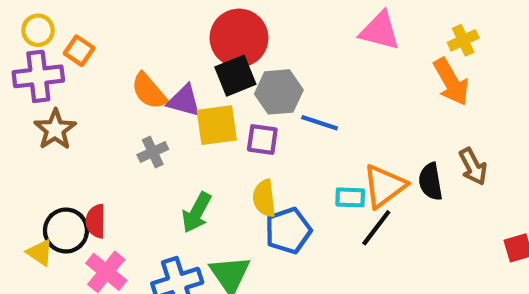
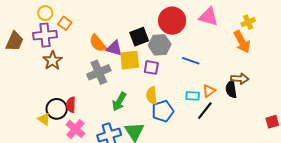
red circle: (239, 38) -> (172, 21), moved
blue line: (320, 123) -> (191, 61), moved
gray cross: (153, 152) -> (99, 72), size x1.6
brown arrow: (473, 166) -> (240, 79), moved, turned -60
orange triangle: (384, 186) -> (209, 91), size x0.6

